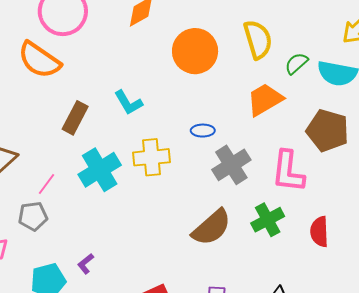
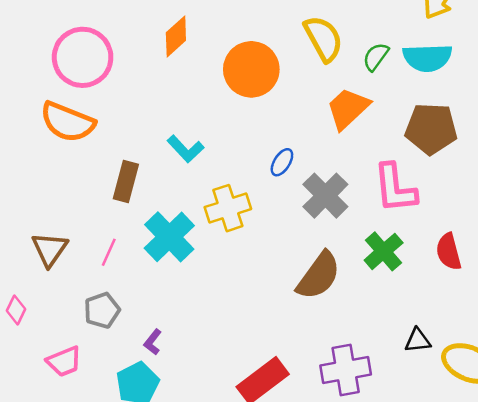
blue ellipse: (203, 131) -> (282, 162), turned -45
pink line: (47, 184) -> (109, 252), moved
purple L-shape: (86, 264) -> (153, 342), moved

